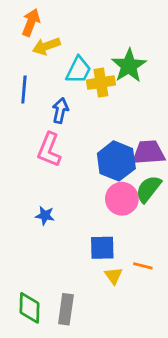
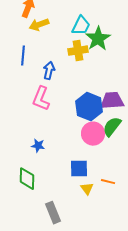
cyan trapezoid: (78, 70) -> (81, 26), moved
green diamond: (30, 308) -> (27, 179), moved
gray rectangle: (66, 309) -> (53, 213), turned -30

